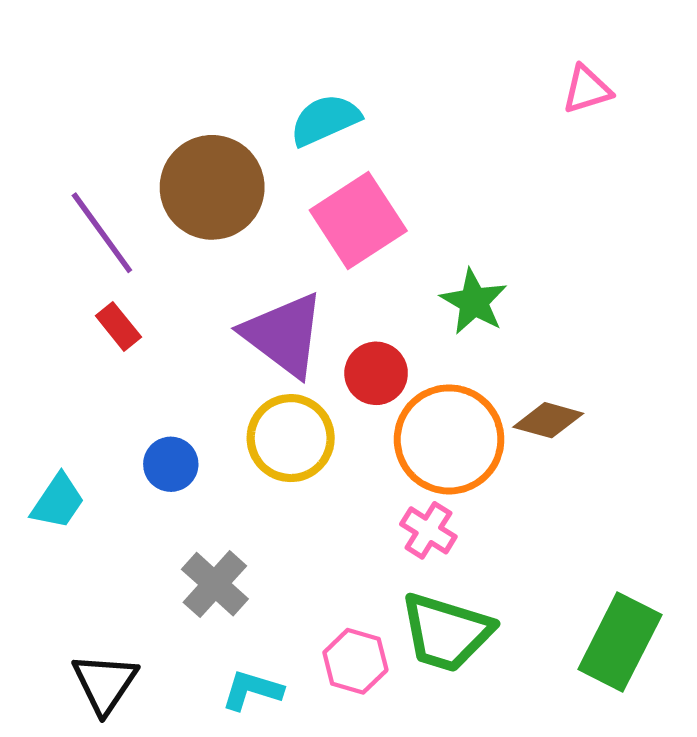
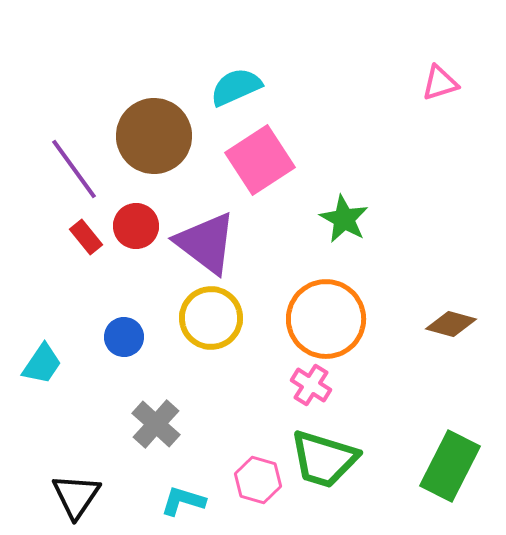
pink triangle: (587, 90) -> (440, 83), moved
red circle: (376, 373) -> (136, 226), moved
brown diamond: (548, 420) -> (451, 324), moved

